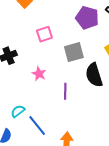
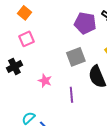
pink square: (44, 34) -> (27, 39), moved

